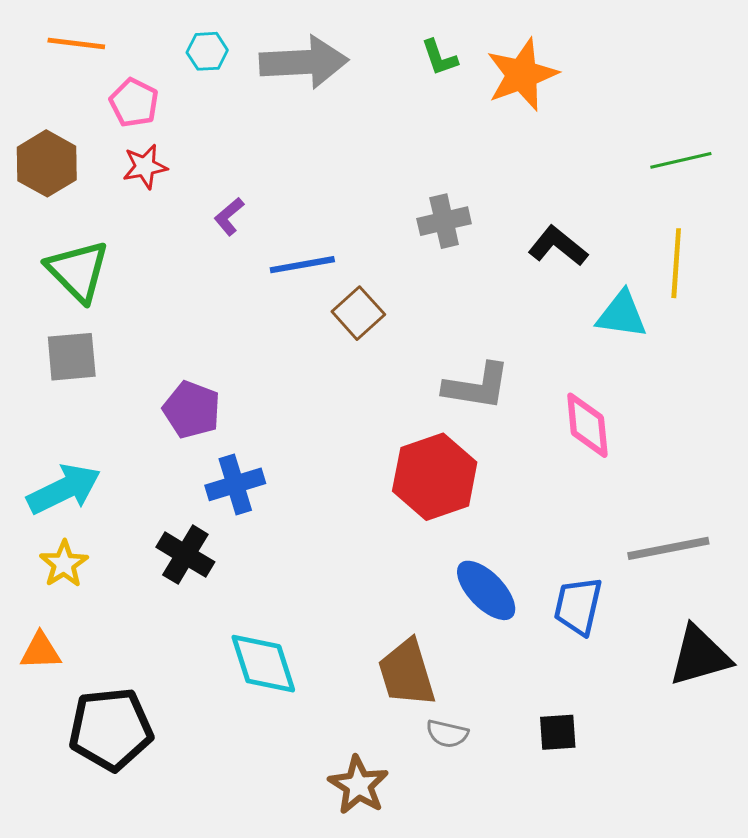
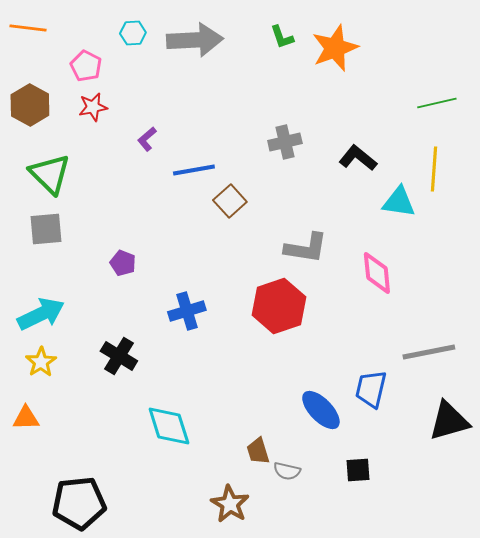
orange line: (76, 43) -> (28, 28), moved
purple pentagon: (192, 410) -> (123, 263), size x0.7
blue cross: (235, 484) -> (187, 311), moved
blue ellipse: (486, 590) -> (321, 410), moved
brown trapezoid: (407, 673) -> (258, 451), moved, size x0.6
black pentagon: (111, 729) -> (79, 503), moved

